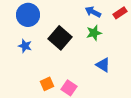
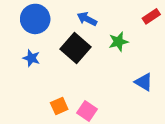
blue arrow: (93, 12) -> (87, 19), moved
blue triangle: (103, 65) -> (144, 82), moved

